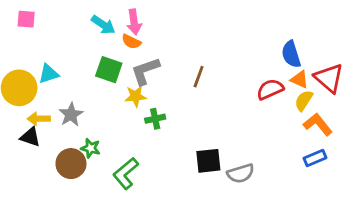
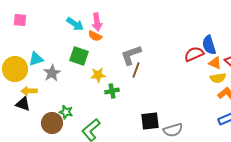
gray L-shape: (145, 71) -> (131, 55), moved
brown line: (199, 77) -> (136, 70), moved
red semicircle: (270, 89) -> (194, 54), moved
yellow semicircle: (304, 100) -> (218, 78), turned -133
gray star: (71, 115) -> (52, 73), moved

